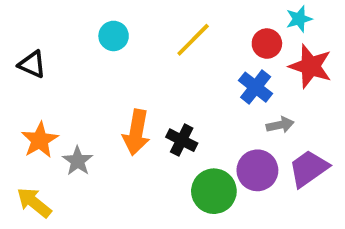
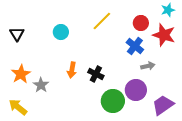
cyan star: (299, 19) -> (168, 10), moved
cyan circle: (114, 36) -> (61, 32), moved
black triangle: (32, 64) -> (17, 34), turned 35
orange arrow: (136, 132) -> (72, 70), size x0.7
purple trapezoid: (309, 168) -> (163, 105), moved

